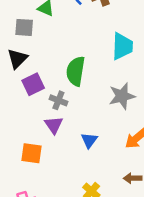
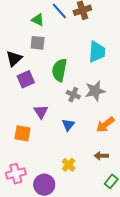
gray square: (24, 27) -> (38, 43), moved
gray cross: (58, 100) -> (73, 95), moved

